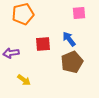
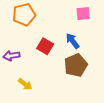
red square: (43, 44) -> (45, 46), turned 35

